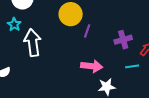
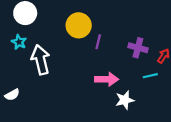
purple cross: (123, 40) -> (138, 48), turned 36

